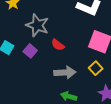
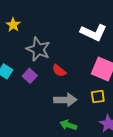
yellow square: (96, 68) -> (98, 97), turned 32

